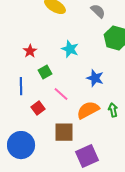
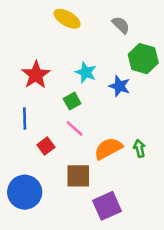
red star: (30, 51) -> (36, 75), size x1.6
green square: (45, 72) -> (72, 101), moved
blue star: (95, 78) -> (119, 86), moved

